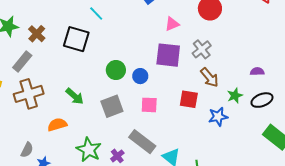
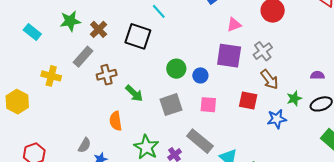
brown cross: (29, 94) -> (107, 75), moved, size x0.7
orange semicircle: (57, 125) -> (116, 121), turned -84

